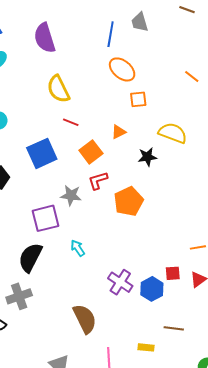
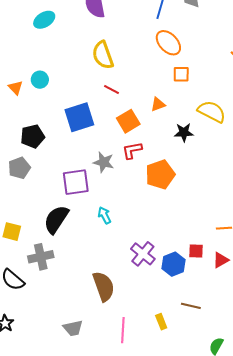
yellow rectangle: (146, 347) -> (161, 322), turned 56

